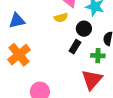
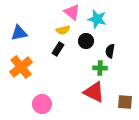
black rectangle: (75, 47) -> (58, 49), moved
red triangle: (92, 80) -> (94, 92), turned -45

